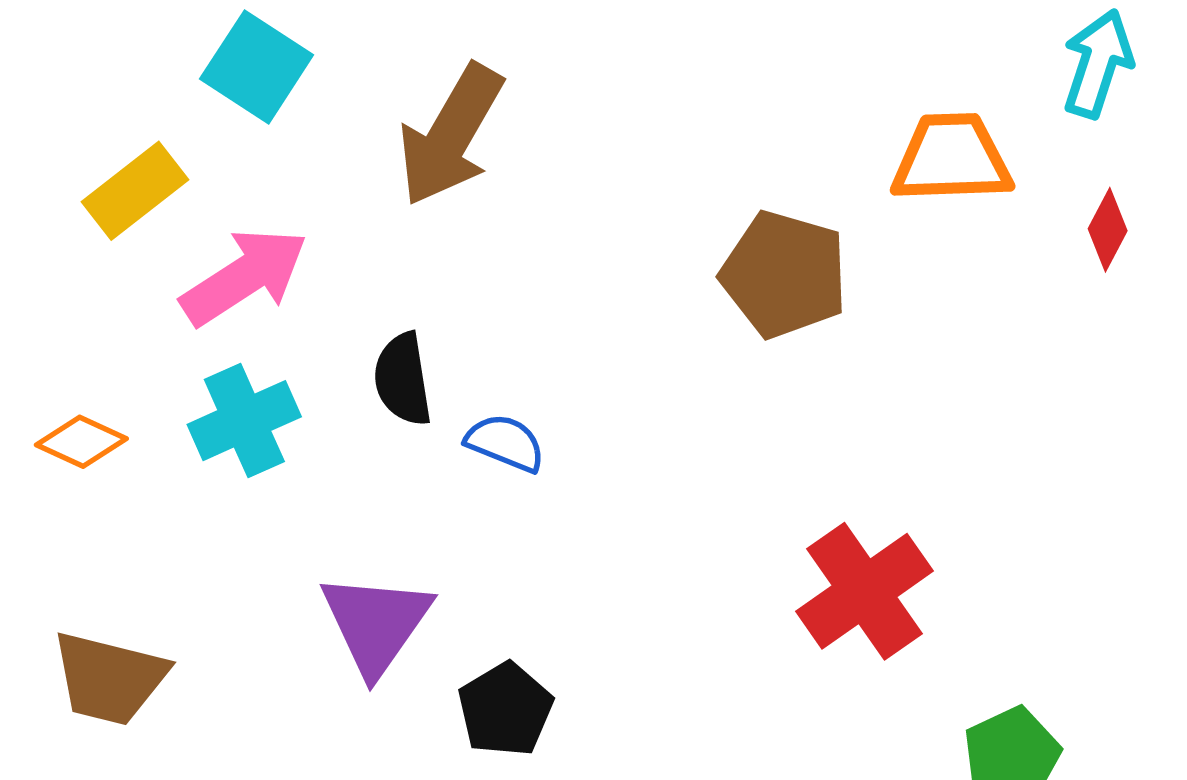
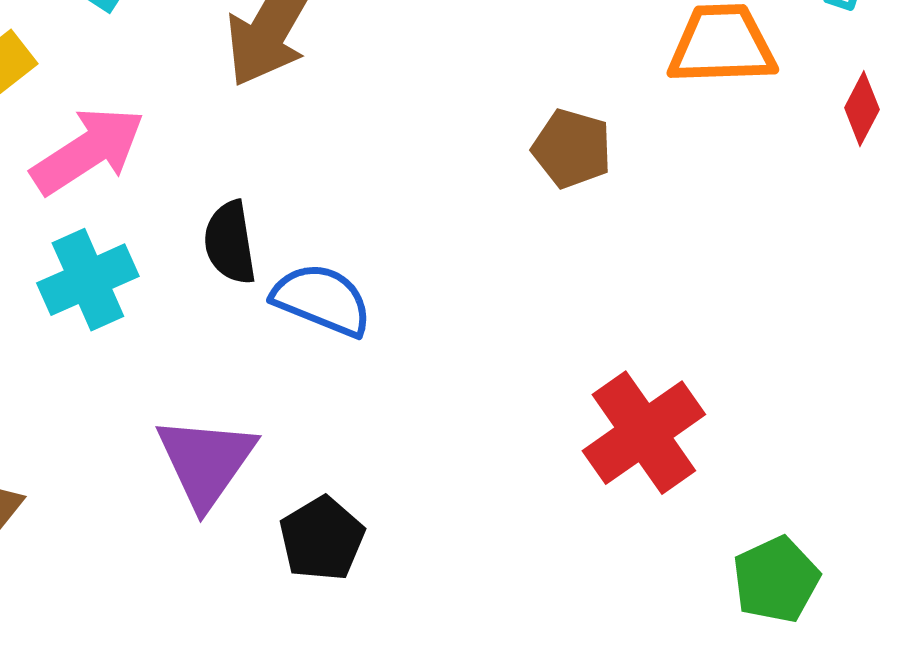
brown pentagon: (784, 274) -> (572, 149), size x0.7
blue semicircle: (505, 443) -> (322, 300), size x1.4

